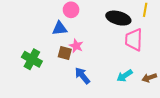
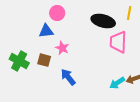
brown square: (65, 53) -> (44, 60), moved
cyan arrow: (125, 76) -> (117, 83), moved

